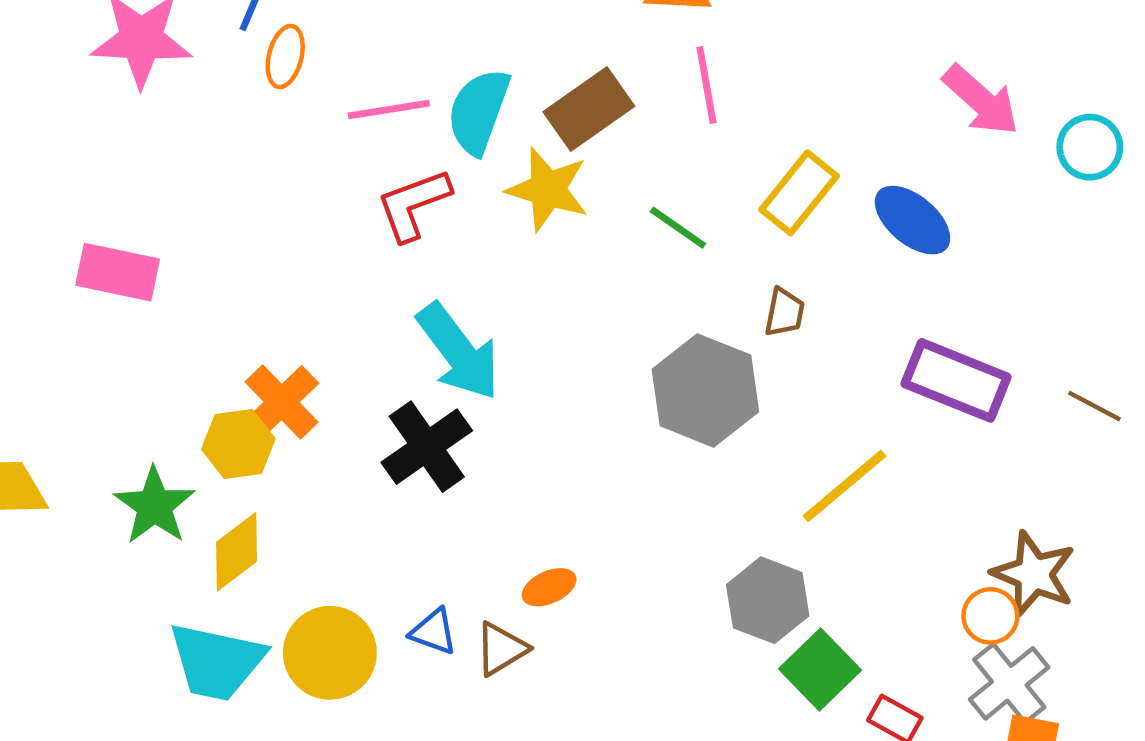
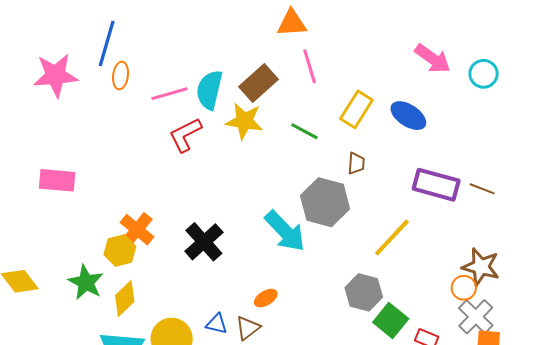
cyan arrow: (458, 352) -> (285, 231), moved
brown line: (1094, 406) -> (482, 189), moved

